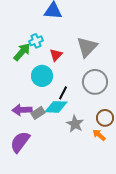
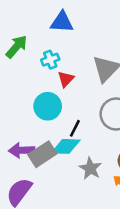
cyan cross: (36, 41) -> (50, 60), moved
green arrow: (22, 52) -> (17, 47), moved
gray rectangle: (38, 113) -> (42, 154), size x1.5

